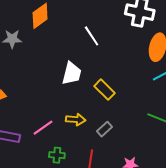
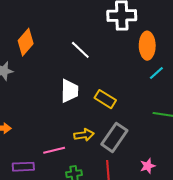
pink line: (43, 128) -> (54, 150), turned 35
gray rectangle: (104, 129) -> (114, 137), size x1.8

